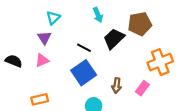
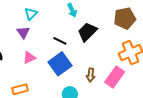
brown pentagon: (140, 24) -> (125, 18), moved
pink triangle: (42, 60) -> (29, 58), moved
pink rectangle: (142, 88) -> (115, 77), size x1.5

